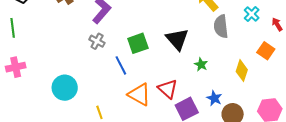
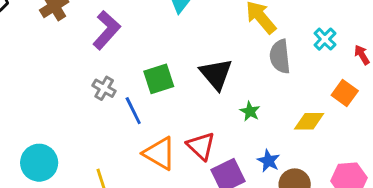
gray cross: (97, 41) -> (104, 88), moved
yellow diamond: (242, 71) -> (309, 121), turned 70
cyan circle: (65, 88) -> (39, 163), moved

